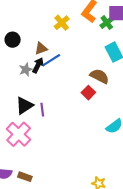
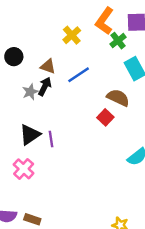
green cross: (107, 23) -> (118, 41), moved
brown triangle: (41, 48) -> (48, 66), turned 40
blue line: (51, 60) -> (79, 75), moved
pink cross: (19, 134) -> (24, 169), size x0.7

